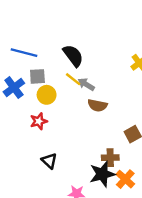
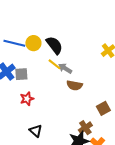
gray square: (37, 76) -> (21, 74), moved
yellow circle: (47, 95) -> (33, 43), moved
brown cross: (110, 158) -> (85, 128), turned -32

